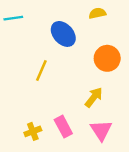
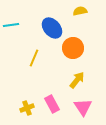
cyan line: (13, 18) -> (11, 25), moved
orange circle: (107, 58) -> (73, 48), moved

